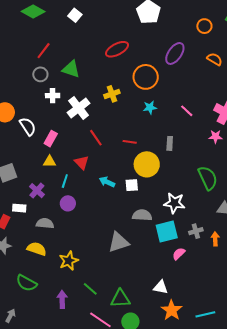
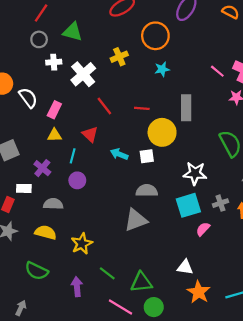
pink line: (187, 111) -> (217, 71), moved
gray rectangle: (170, 143) -> (186, 108), size x1.6
gray semicircle: (142, 215) -> (147, 191), moved

